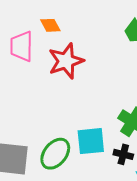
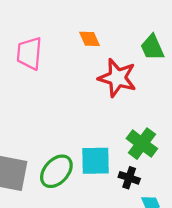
orange diamond: (50, 25) -> (90, 39), moved
red star: (66, 61) -> (117, 78), moved, turned 30

